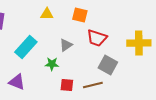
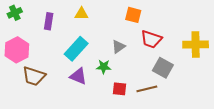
yellow triangle: (47, 14) -> (81, 14), moved
purple triangle: (17, 82) -> (78, 76), moved

